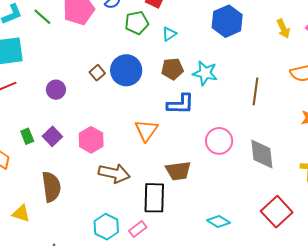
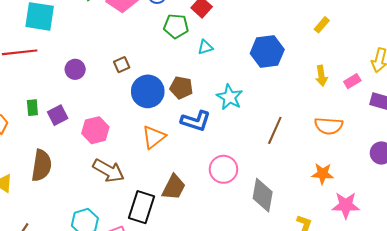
brown pentagon: (172, 69) -> (181, 88), moved
blue circle: (126, 70) -> (148, 91), moved
brown trapezoid: (178, 171) -> (174, 187), turned -72

